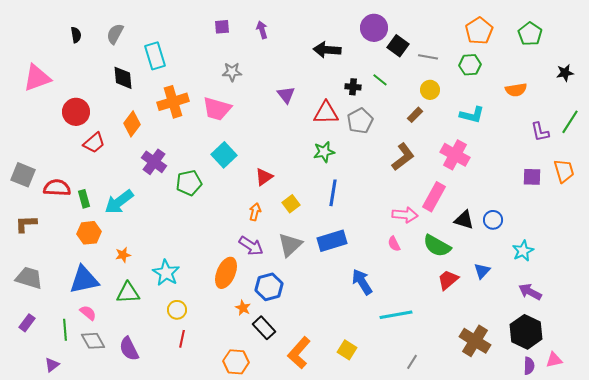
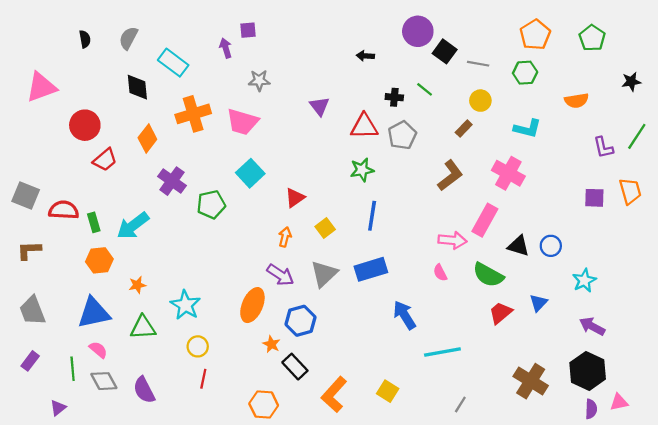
purple arrow: (262, 30) -> (226, 48), moved
black arrow: (327, 50) -> (365, 56), size x0.6
cyan rectangle: (155, 56) -> (173, 63), turned -36
gray trapezoid: (29, 278) -> (32, 311), turned -128

